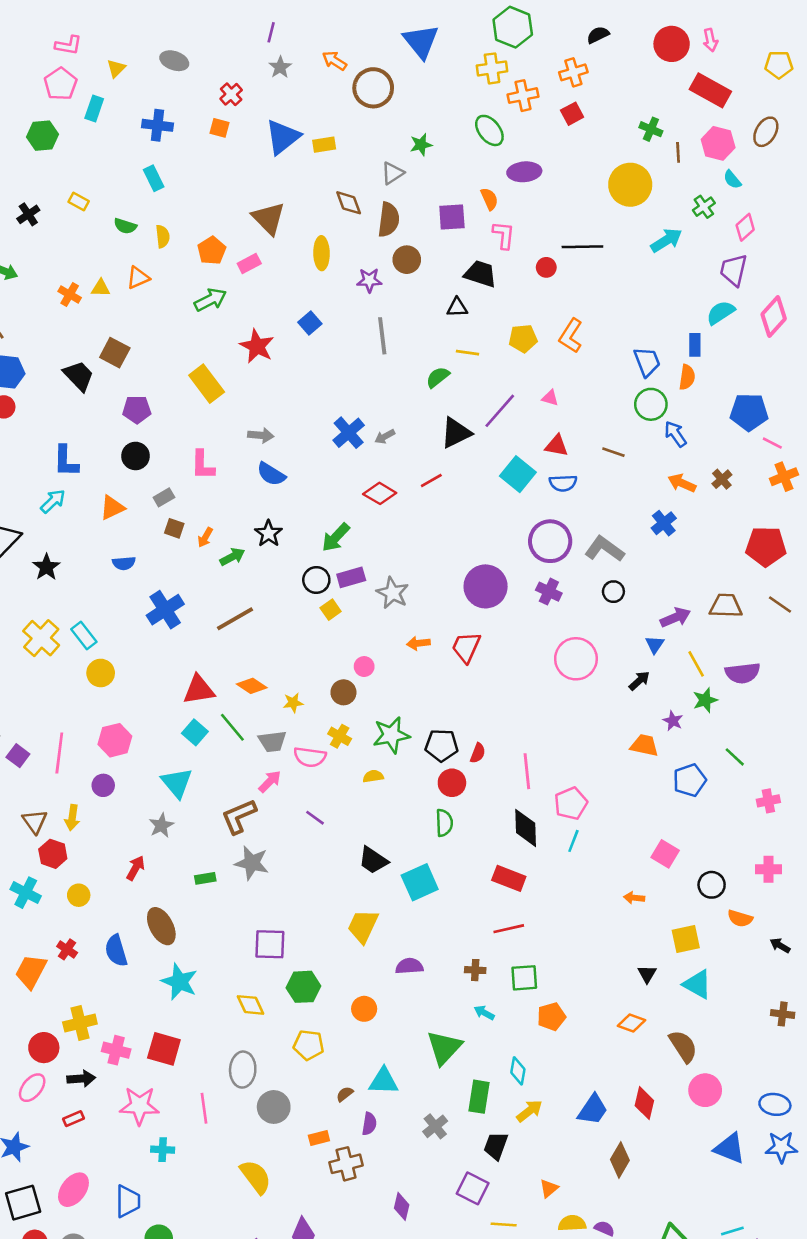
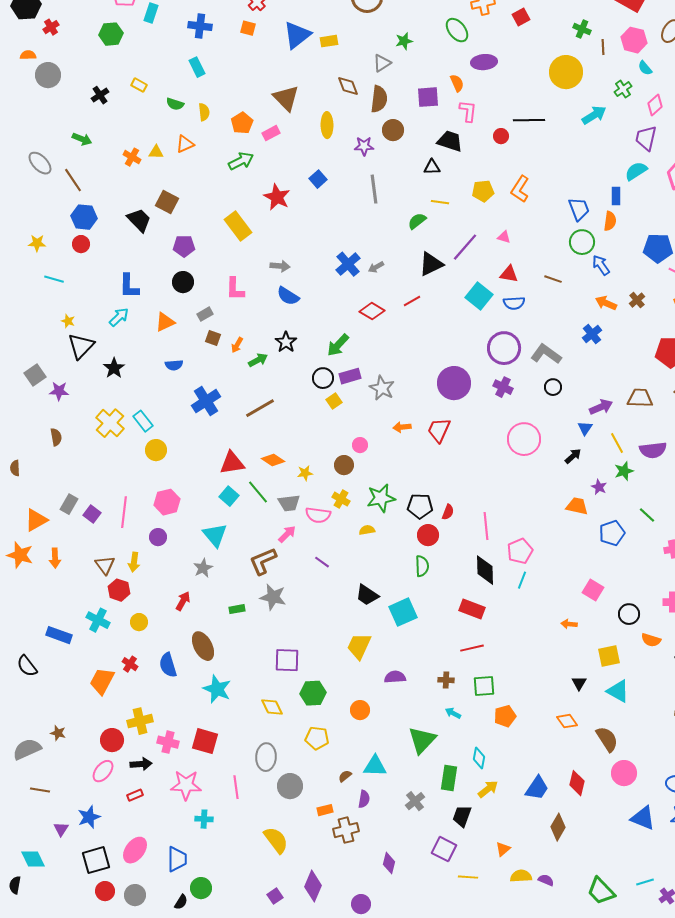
orange diamond: (632, 1023) -> (567, 721), turned 35

